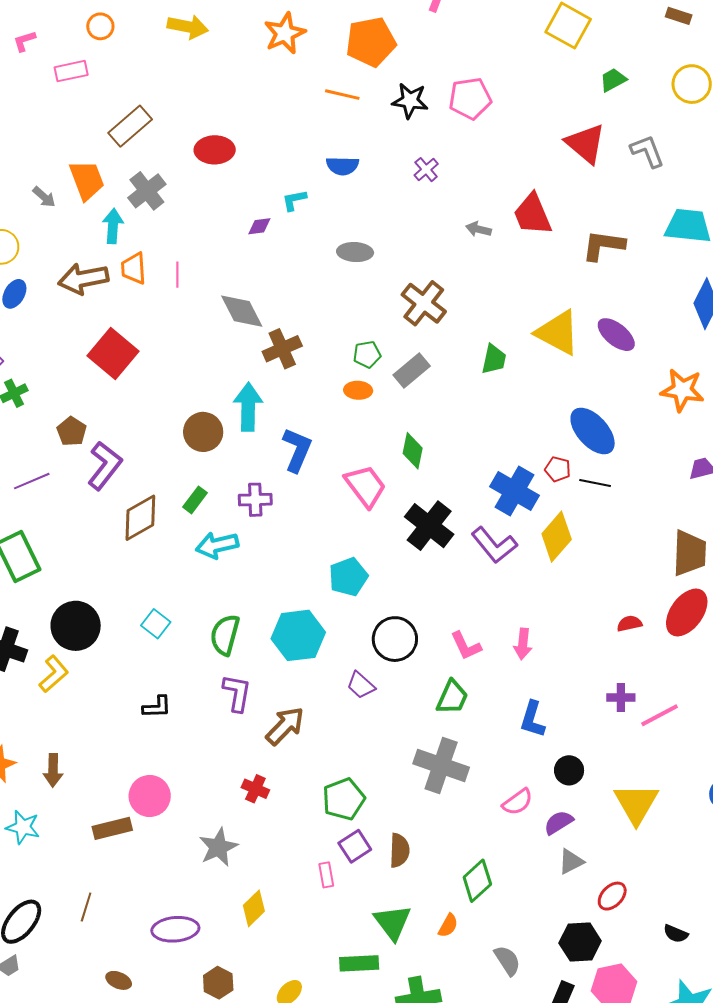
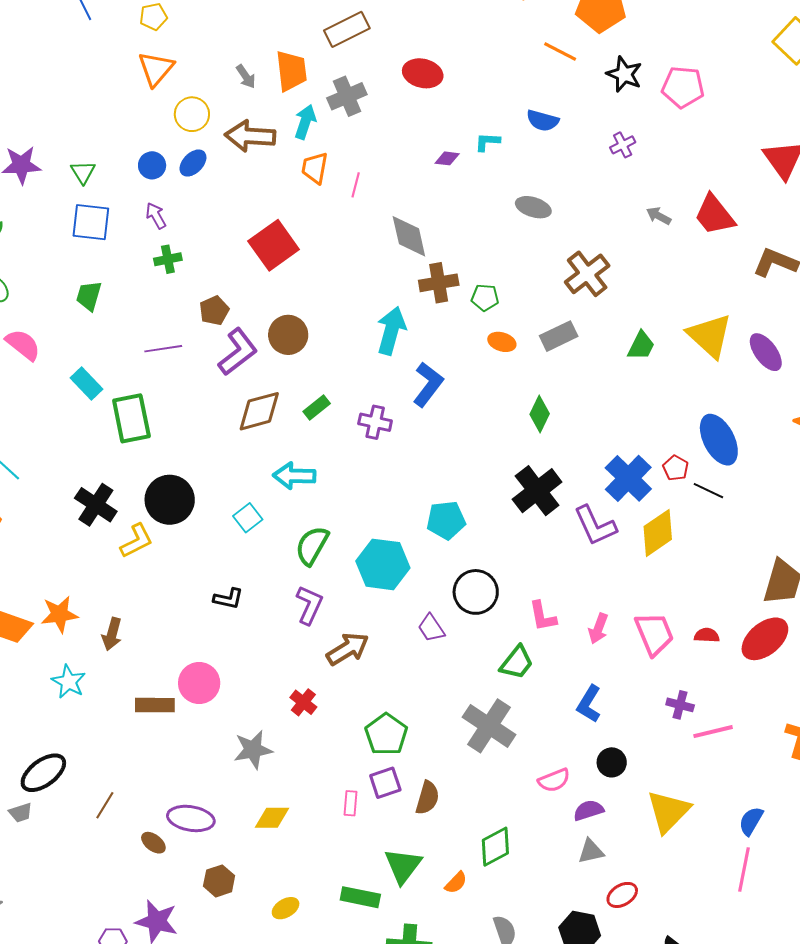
red trapezoid: (532, 214) -> (714, 215), turned -30
brown arrow: (83, 279) -> (250, 136), moved
green pentagon: (367, 354) -> (485, 298), moved
brown circle: (203, 432) -> (288, 335), moved
pink trapezoid: (365, 486) -> (654, 634), moved
cyan arrow: (217, 545) -> (294, 476), moved
green pentagon: (344, 799) -> (386, 734), turned -30
brown line: (86, 907) -> (105, 805), moved
yellow diamond: (254, 908) -> (272, 818), turned 30
brown ellipse: (119, 980) -> (153, 843), moved

